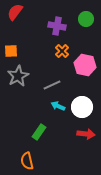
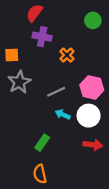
red semicircle: (15, 12) -> (34, 13), moved
purple cross: (57, 26) -> (42, 37), moved
pink hexagon: (85, 65) -> (92, 87), moved
orange semicircle: (27, 161) -> (40, 174), moved

